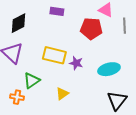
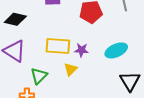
black diamond: (18, 23) -> (15, 19), turned 50
yellow triangle: (62, 94) -> (71, 69), moved

